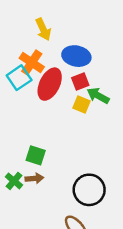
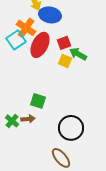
blue ellipse: (76, 56) -> (50, 15), moved
green square: (36, 155) -> (38, 101), moved

